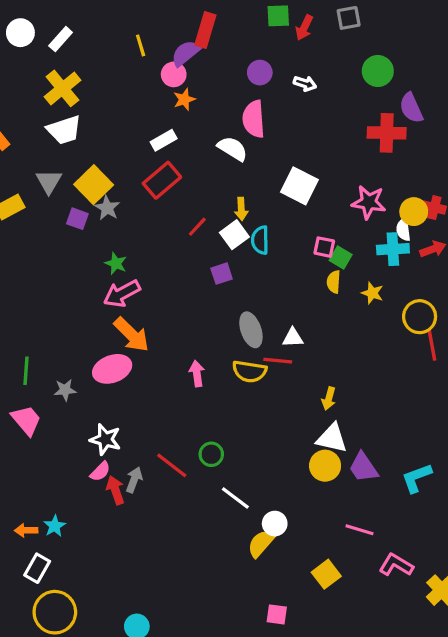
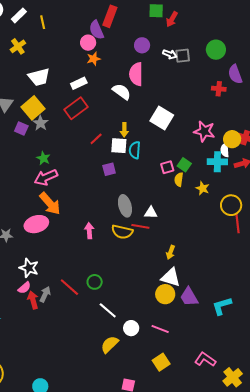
gray square: (349, 18) -> (183, 56), moved
yellow line: (141, 45) -> (43, 22), moved
purple semicircle: (186, 53) -> (96, 30), turned -78
yellow cross: (63, 88) -> (18, 46), size x0.7
white trapezoid: (64, 130) -> (39, 77), moved
red cross: (387, 133) -> (219, 89), size x0.6
white square: (234, 235) -> (119, 146), turned 36
pink square: (324, 247) -> (167, 167), moved, turned -32
pink line: (360, 530) -> (160, 329), moved
yellow semicircle: (261, 543) -> (110, 344), moved

